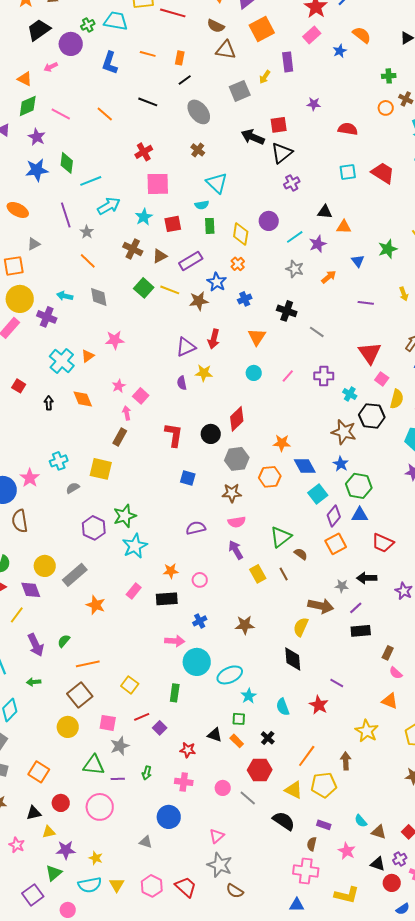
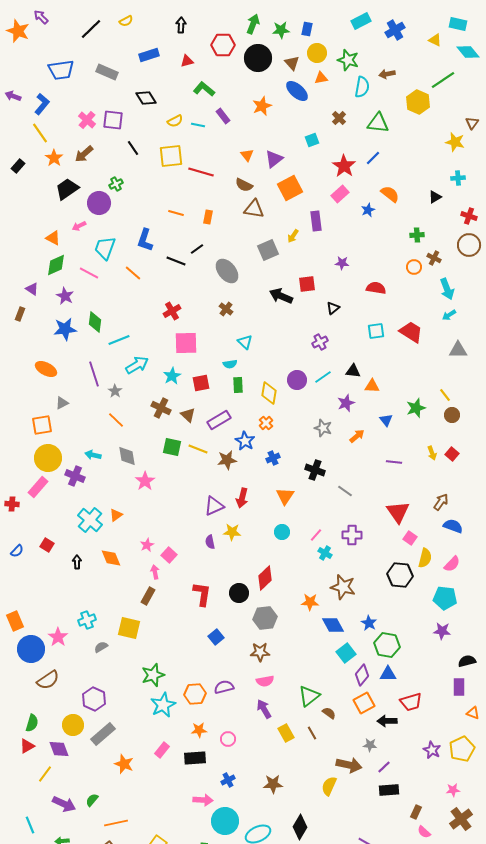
cyan trapezoid: (116, 21) -> (105, 248), moved, turned -80
blue L-shape: (110, 63) -> (145, 240), moved
black line: (185, 80) -> (197, 249), moved
black triangle: (282, 153) -> (333, 308), moved, size x0.6
cyan triangle: (217, 183) -> (245, 342), size x0.7
cyan line: (295, 237) -> (323, 377), moved
brown triangle: (160, 256) -> (188, 415), turned -49
green square: (144, 288) -> (172, 447), turned -30
pink star: (115, 340) -> (145, 481), moved, turned -30
cyan cross: (350, 394) -> (325, 553), moved
brown star: (344, 432) -> (343, 587), moved
orange hexagon: (270, 477) -> (195, 694), moved
blue square: (188, 478) -> (216, 637), turned 35
brown semicircle: (20, 521) -> (48, 680), turned -115
purple hexagon: (94, 528) -> (94, 699), moved
red trapezoid: (383, 543) -> (411, 702), turned -40
black arrow: (367, 578) -> (387, 721), moved
purple arrow: (36, 645) -> (64, 804), turned -40
black diamond: (293, 659) -> (300, 827), moved, turned 35

